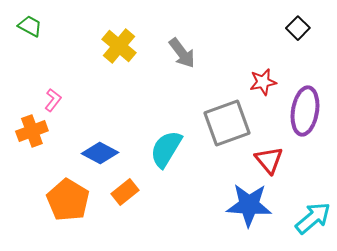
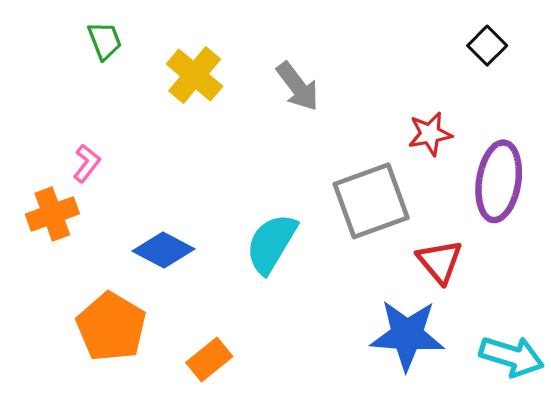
green trapezoid: (30, 26) -> (105, 41), moved, turned 40
orange rectangle: (125, 192) -> (209, 359), moved
cyan arrow: (313, 218) -> (512, 356), turned 57

